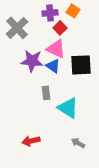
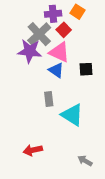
gray cross: (17, 28) -> (39, 34), moved
purple star: (32, 61) -> (30, 51), moved
black square: (81, 65) -> (86, 69), size x0.6
gray arrow: (78, 143) -> (85, 161), moved

